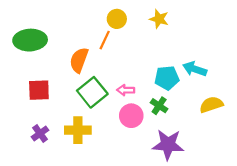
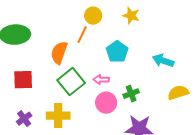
cyan pentagon: (167, 78) -> (117, 52), moved, turned -30
green cross: (159, 106) -> (131, 94), turned 35

